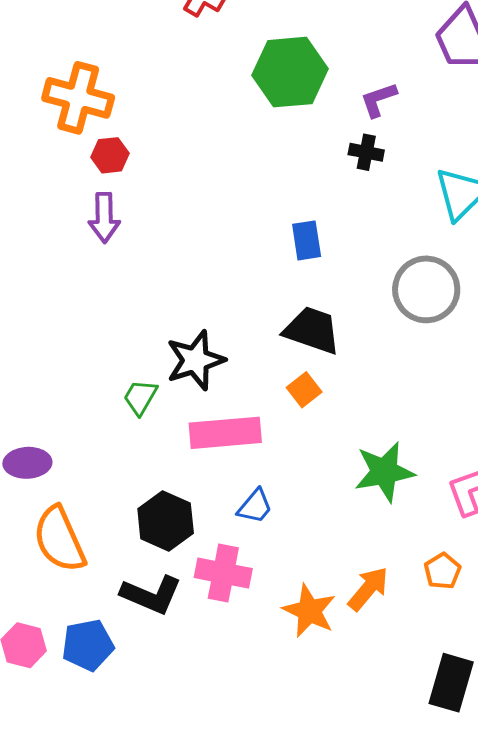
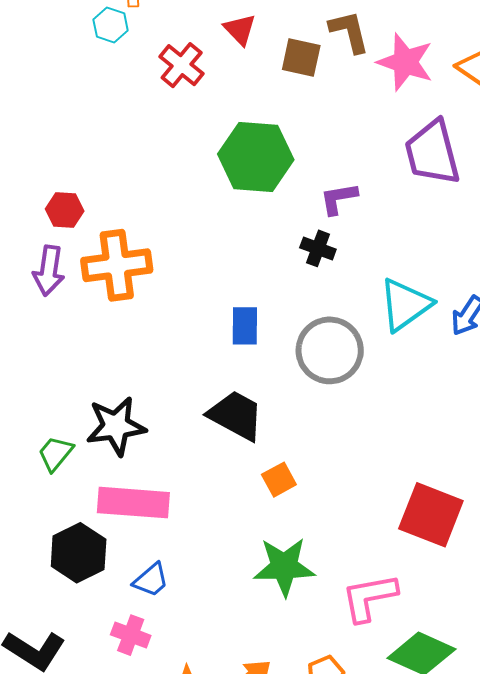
orange cross: (78, 98) -> (117, 265), moved, turned -32
gray circle: (426, 289) -> (330, 350), moved
orange square: (304, 390) -> (279, 480), moved
black hexagon: (166, 521) -> (79, 553), moved
pink cross: (223, 573) -> (131, 635), moved, size x0.7

